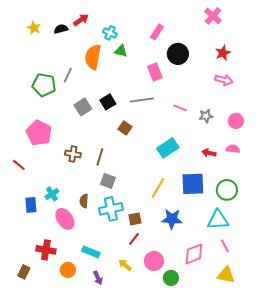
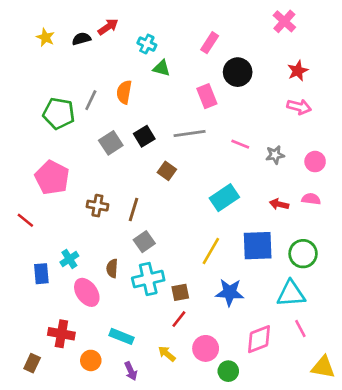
orange semicircle: (93, 57) -> (124, 92), moved, size x0.7
gray square: (108, 181) -> (144, 242), turned 35
yellow triangle: (226, 275) -> (323, 367), moved

